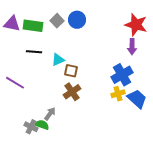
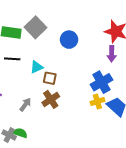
blue circle: (77, 20) -> (69, 40), moved
gray square: (57, 21) -> (36, 27), size x1.5
gray arrow: (50, 114) -> (25, 105), moved

